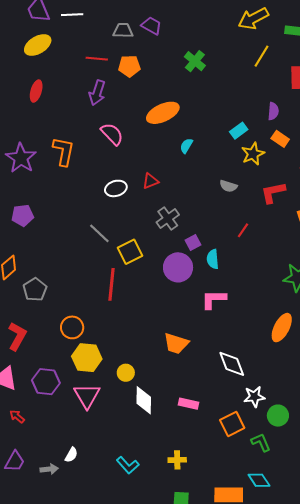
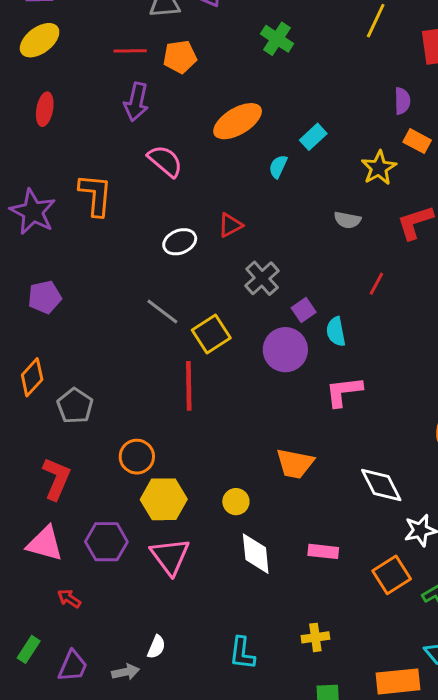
cyan rectangle: (239, 131) -> (313, 137), moved
yellow circle: (126, 373) -> (236, 502), moved
cyan L-shape: (128, 465) -> (242, 653), turned 55

